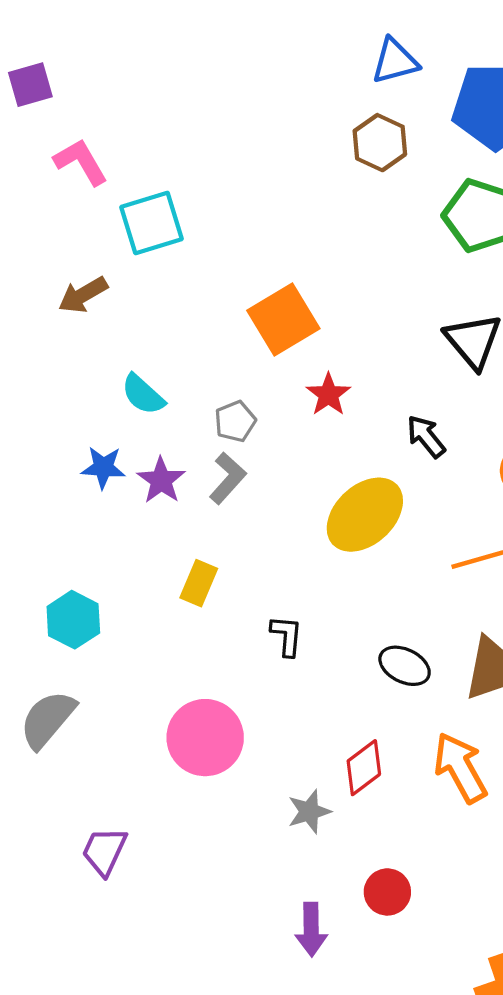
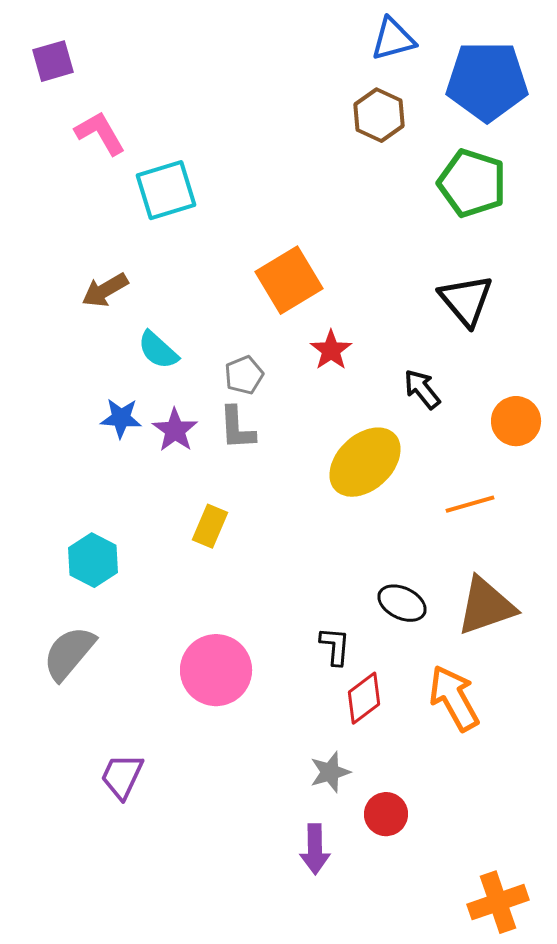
brown arrow: (83, 295) -> (105, 290), moved
gray L-shape: (228, 478) -> (237, 428), turned 135
black L-shape: (287, 636) -> (335, 646), moved
gray star: (309, 812) -> (330, 772), moved

